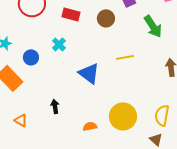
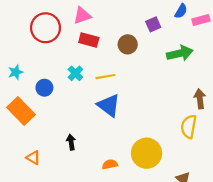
green arrow: (153, 26) -> (180, 53), turned -70
yellow line: (125, 57) -> (105, 77), moved
yellow semicircle: (162, 115) -> (189, 127), moved

